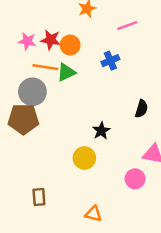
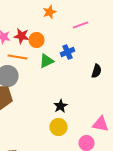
green triangle: (66, 72) -> (46, 61), moved
black semicircle: (142, 109) -> (96, 71), moved
yellow circle: (84, 158) -> (58, 127), moved

